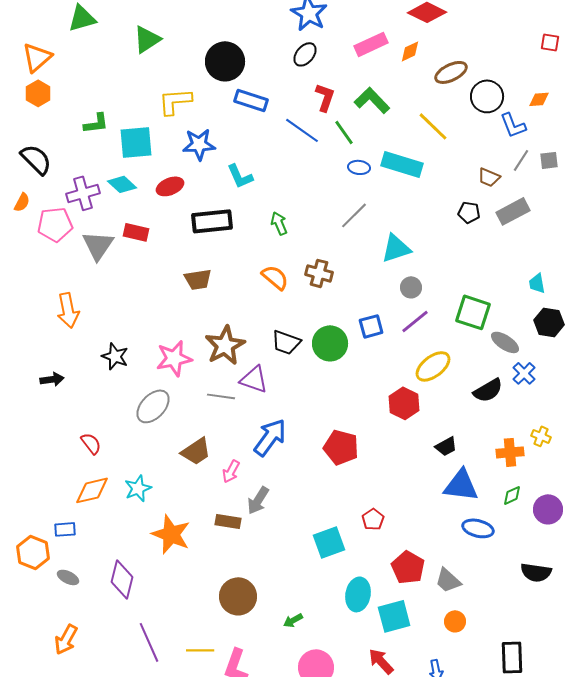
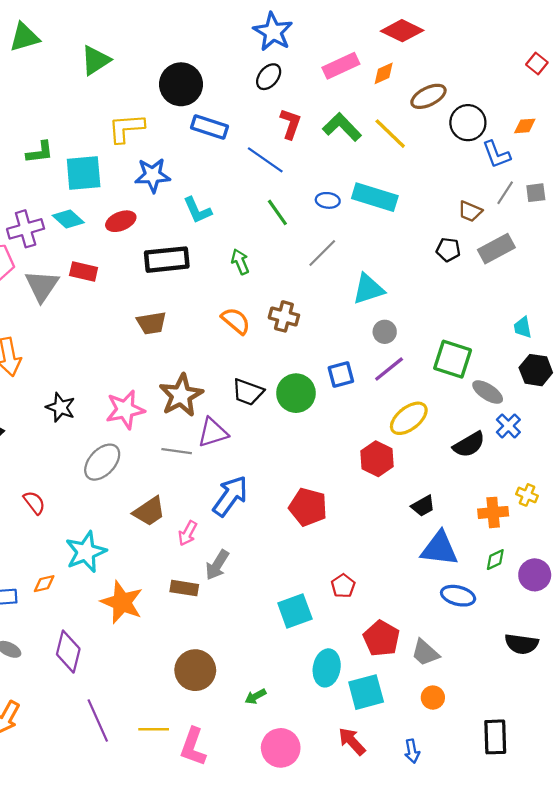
red square: (550, 42) -> (537, 64), turned 30
yellow line: (433, 126) -> (390, 134), moved
green line: (344, 132) -> (277, 212), moved
purple triangle: (254, 379) -> (213, 433), turned -36
cyan star: (138, 488) -> (86, 552), size x1.4
orange diamond: (92, 490) -> (44, 584), moved, size x0.6

